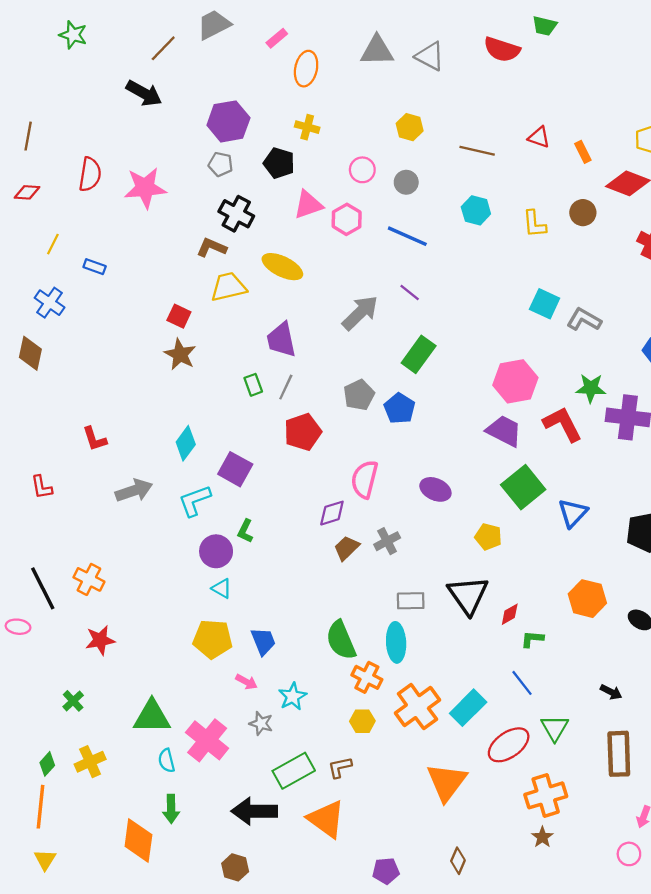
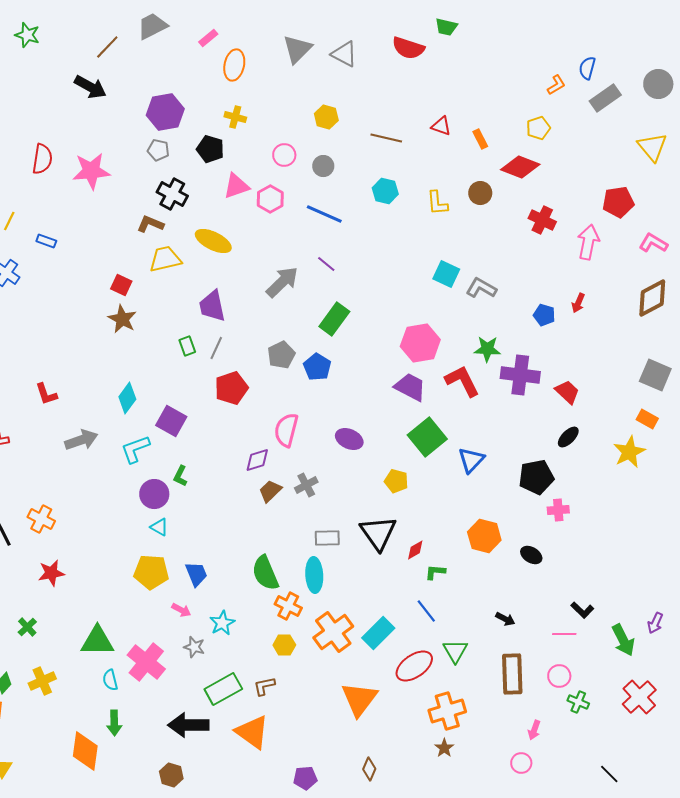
gray triangle: (377, 51) -> (297, 49), turned -44

